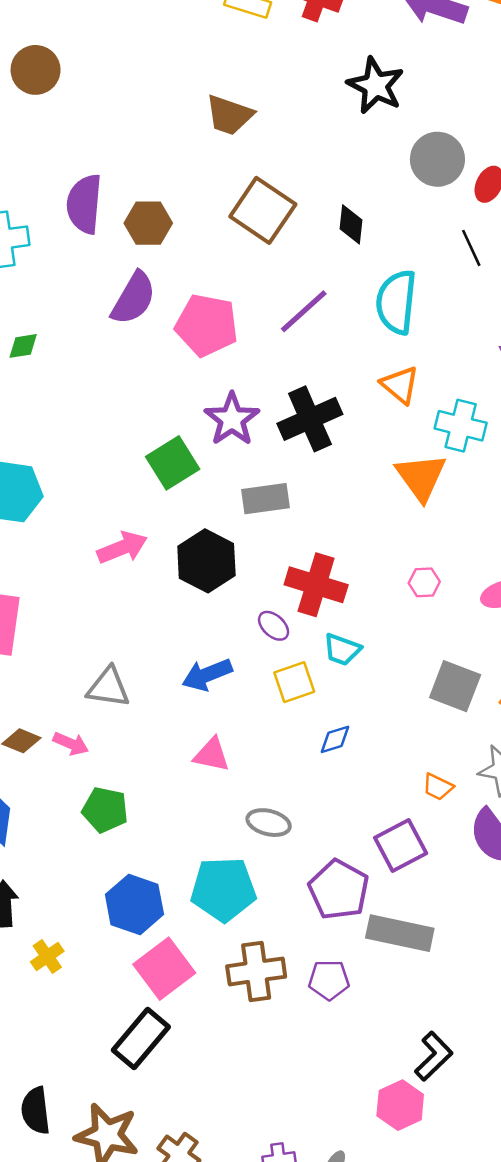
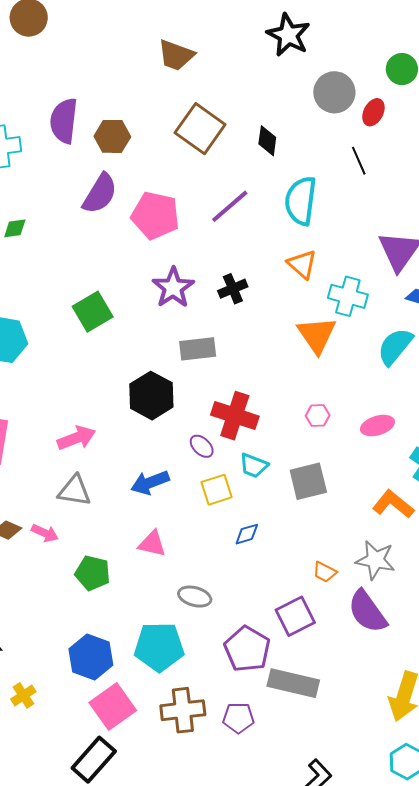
black cross: (310, 419) -> (233, 289), size x0.6
green square: (173, 463) -> (93, 312), moved
pink arrow: (122, 548) -> (76, 438), moved
gray square: (455, 686) -> (308, 481), moved, turned -36
green pentagon: (105, 810) -> (93, 573), moved

